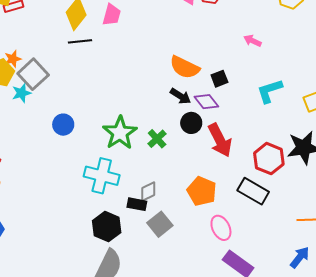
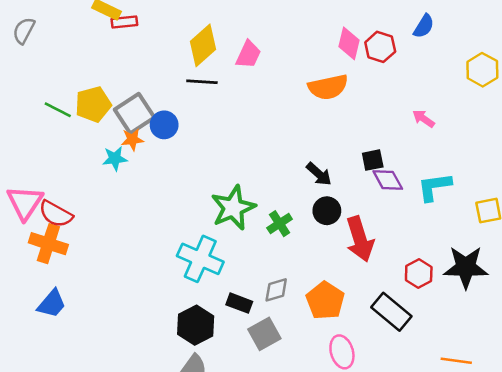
orange star: (13, 59) -> (132, 139), moved
orange semicircle: (185, 67) -> (328, 87), moved, turned -48
cyan star: (22, 93) -> (115, 158), moved
purple diamond: (206, 102) -> (388, 180), moved
blue circle: (63, 125) -> (164, 125), moved
red hexagon: (269, 159) -> (419, 274), size x0.7
gray diamond: (148, 191) -> (276, 290), moved

